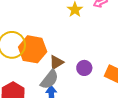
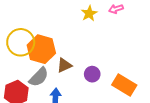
gray semicircle: (49, 79) -> (39, 77), moved

